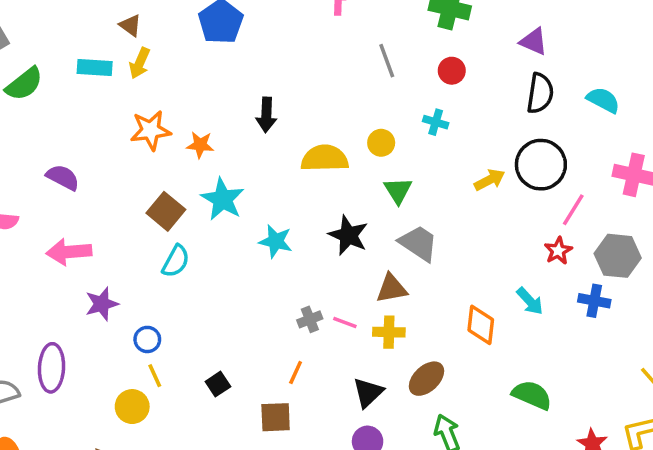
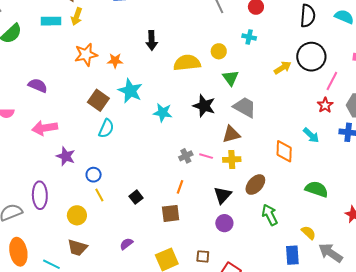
purple star: (102, 304) -> (66, 156), turned -30
yellow circle: (132, 407) -> (77, 215), moved

